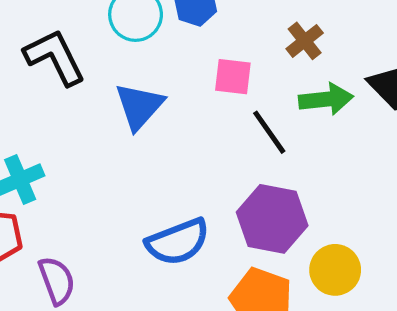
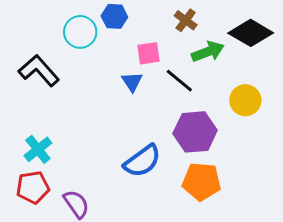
blue triangle: (139, 106) -> (132, 82), moved, size x0.7
yellow circle: (335, 270) -> (245, 100), moved

